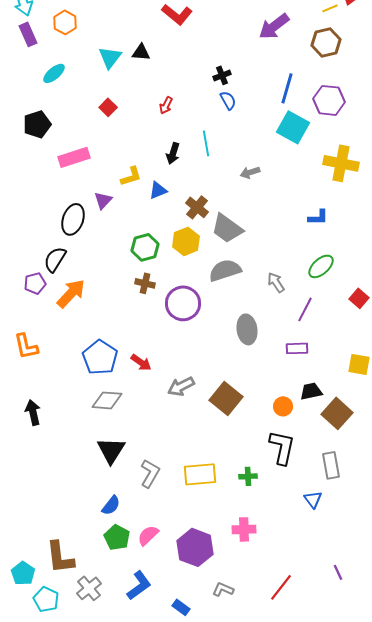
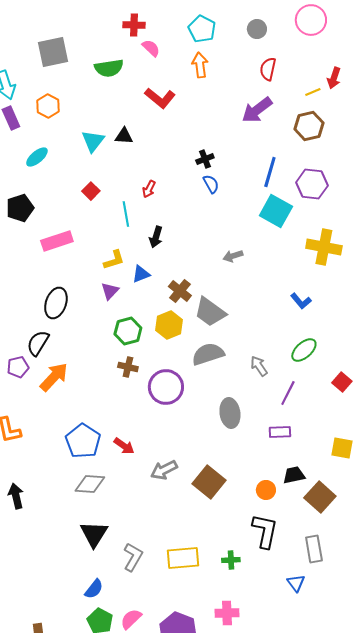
cyan line: (206, 143) -> (126, 214), moved
purple triangle: (103, 200) -> (110, 291), moved
blue L-shape: (318, 217) -> (301, 301), turned 50

